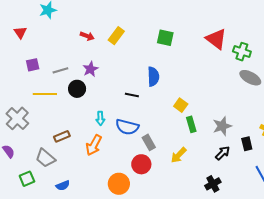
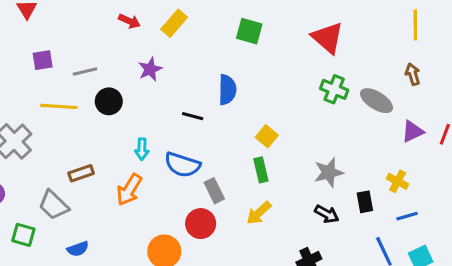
green cross: (242, 52) -> (334, 89), moved
purple star: (90, 69) -> (150, 69), moved
green rectangle: (191, 124) -> (261, 170), moved
black arrow: (223, 153) -> (327, 214), turned 70
green square: (27, 179) -> (23, 235), turned 35

